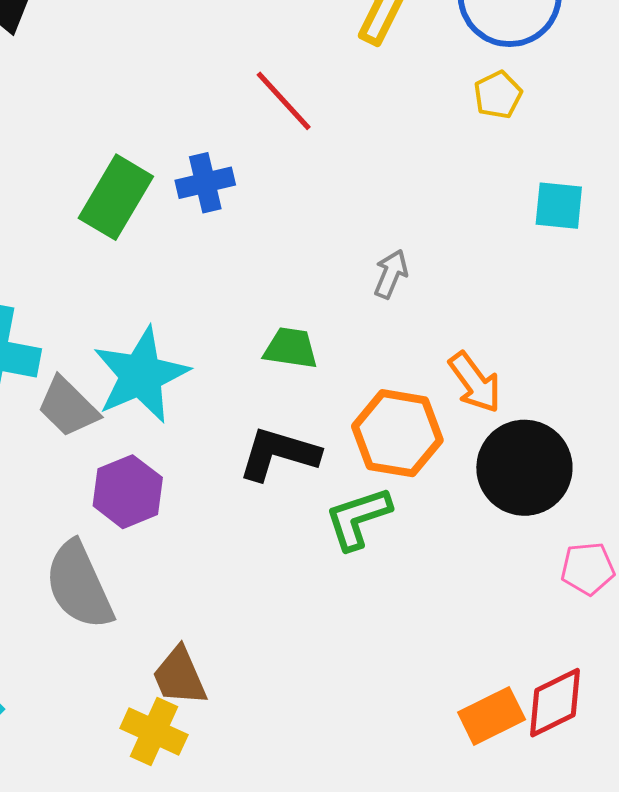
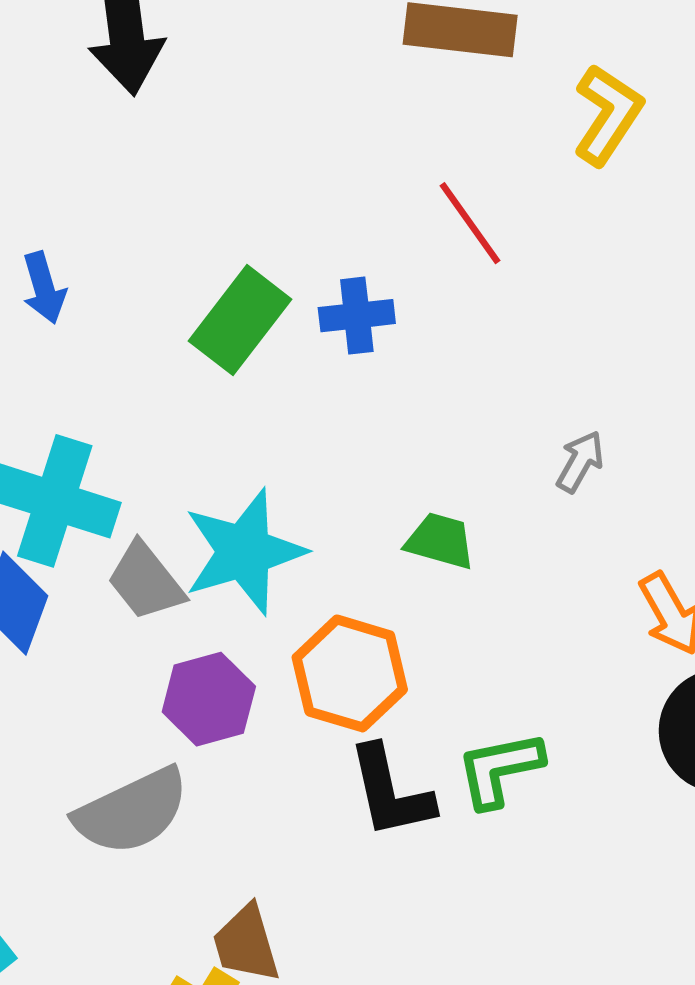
orange hexagon: (397, 433) -> (350, 673), moved
black L-shape: (279, 454) -> (391, 792), moved, turned -126
gray semicircle: (79, 585) -> (132, 811), turned -98

